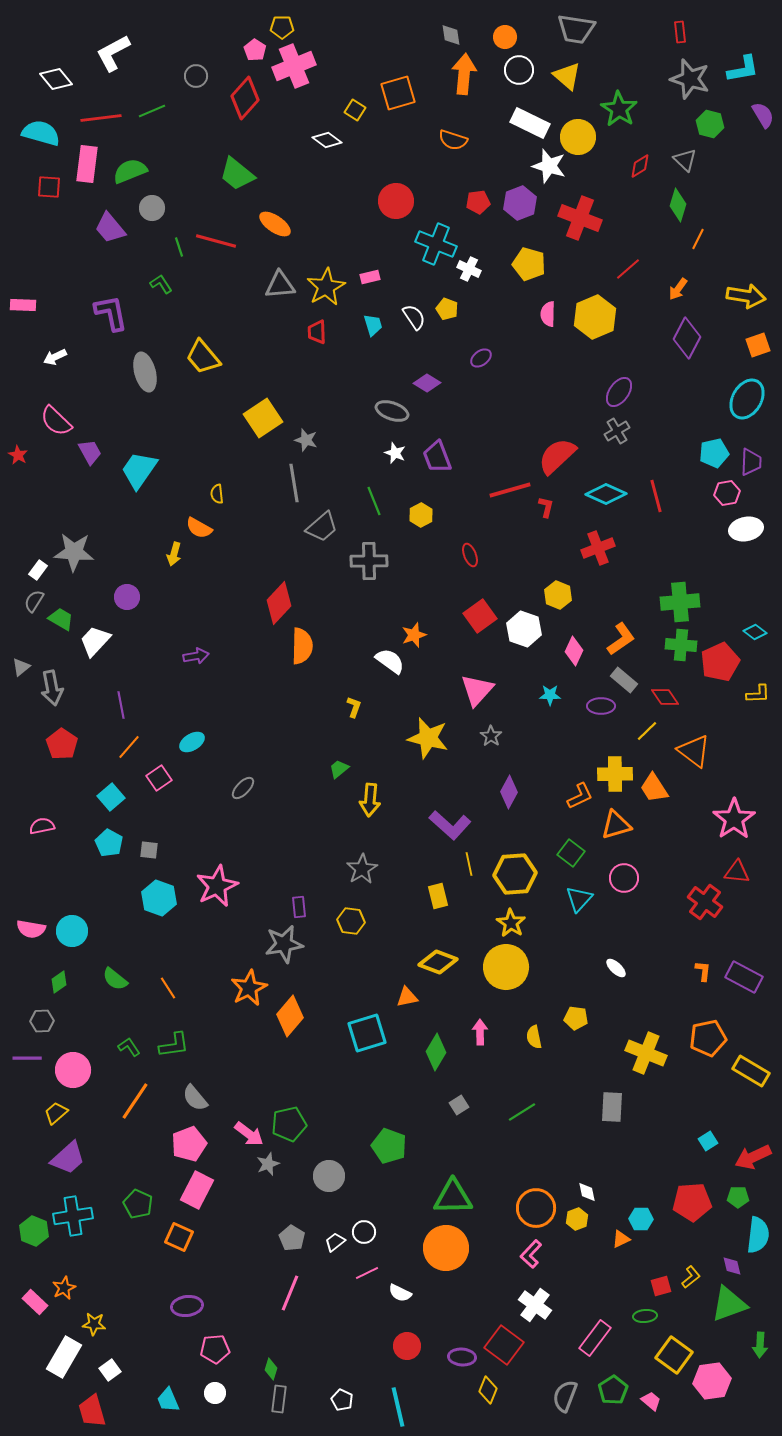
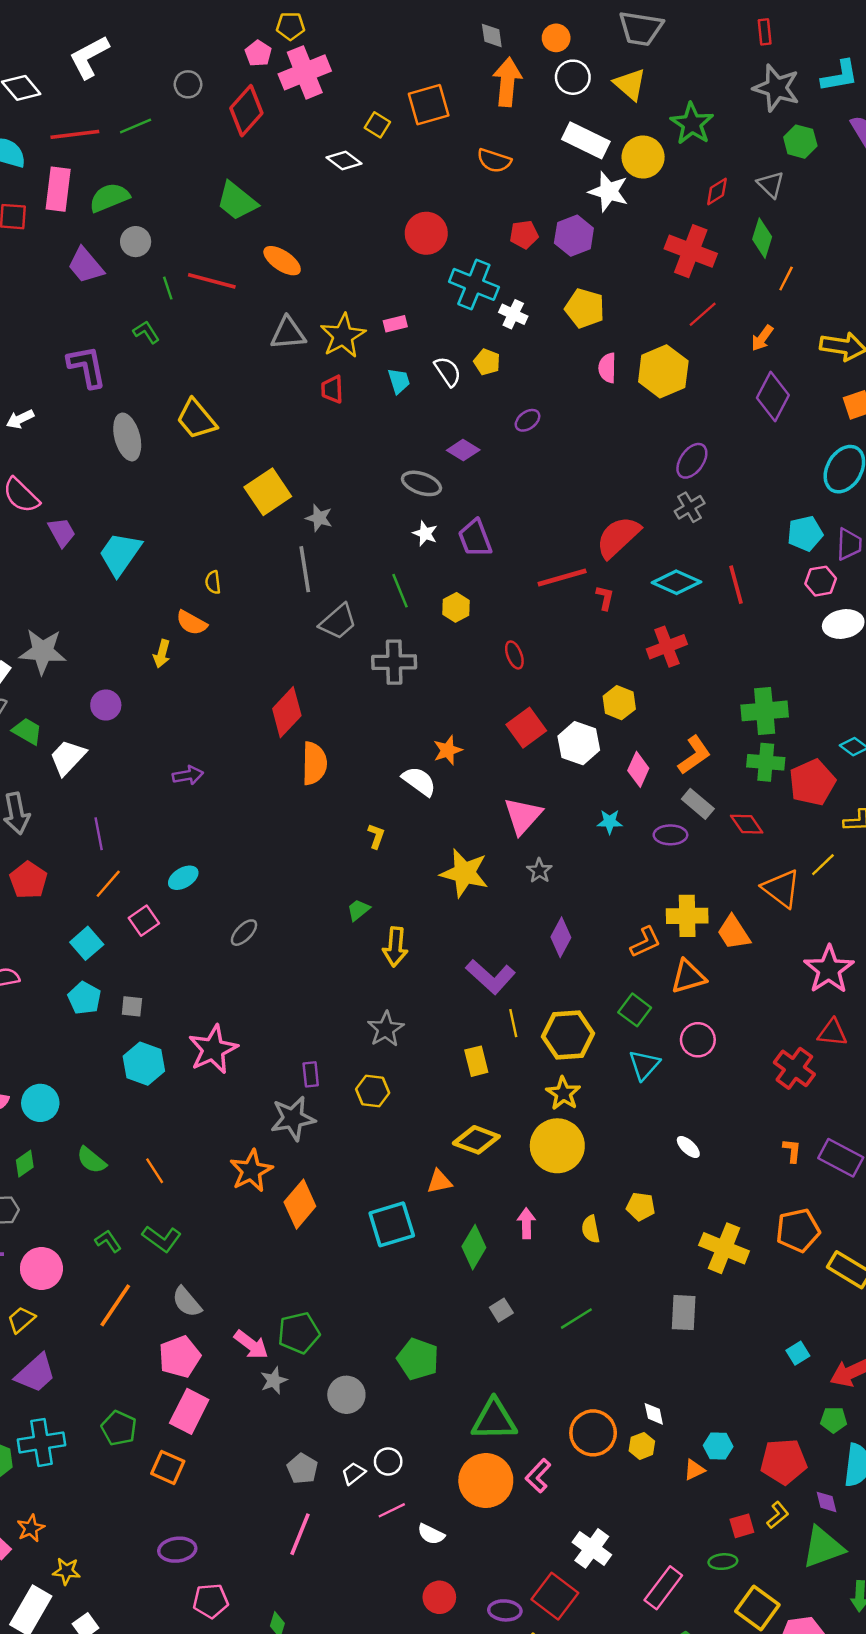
red cross: (580, 218) -> (691, 251), moved
yellow line: (647, 731) -> (823, 865), moved
green L-shape: (174, 1045) -> (162, 1239), turned 44
red pentagon: (692, 1202) -> (784, 1461), moved
pink L-shape: (531, 1254) -> (538, 1476), moved

